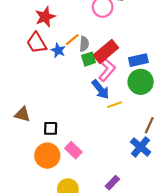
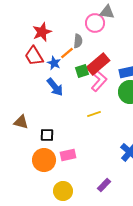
gray semicircle: (84, 44) -> (78, 41), moved
blue arrow: (100, 89) -> (55, 87), moved
yellow line: (115, 105) -> (94, 114), moved
pink rectangle: (73, 150) -> (68, 155), turned -56

